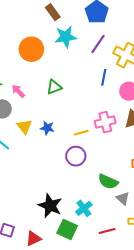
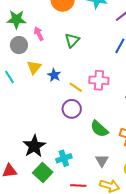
green triangle: (54, 87) -> (72, 40), turned -42
pink cross: (105, 122) -> (99, 80), moved
yellow line: (81, 133) -> (76, 87), moved, turned 32
green semicircle: (108, 182) -> (99, 129), moved

